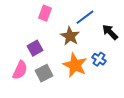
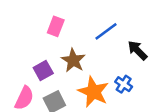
brown star: (70, 36) -> (73, 60), moved

